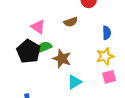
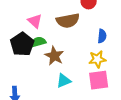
brown semicircle: (71, 22) -> (68, 21), size x1.6
pink square: (109, 77) -> (99, 80), size x1.5

